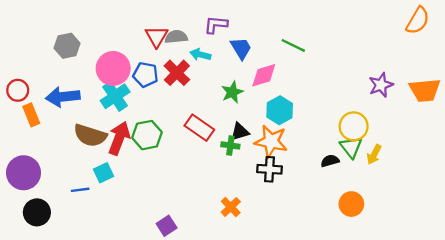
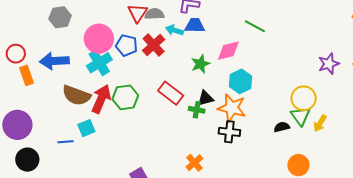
blue trapezoid: (241, 48) -> (195, 25), moved, turned -60

